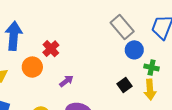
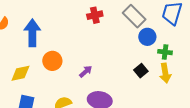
red cross: (51, 49) -> (95, 15), moved, turned 35

